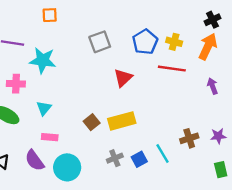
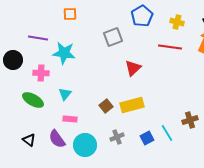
blue pentagon: (145, 42) -> (142, 16), moved
yellow cross: (174, 42) -> (177, 22), moved
red line: (172, 69) -> (170, 47), moved
gray cross: (115, 158) -> (117, 137), moved

